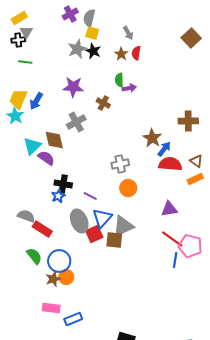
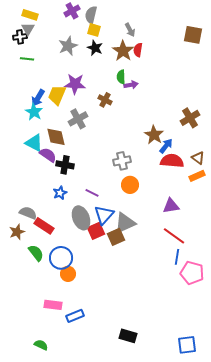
yellow rectangle: (19, 18) -> (30, 15), moved, turned 49
brown square: (191, 38) -> (193, 35), turned -36
gray star: (77, 49) -> (68, 46), moved
brown star: (121, 54) -> (123, 51), size x1.5
yellow trapezoid: (18, 99) -> (57, 95), moved
cyan star: (15, 116) -> (34, 112), moved
brown cross: (188, 121) -> (190, 118), turned -30
cyan triangle: (32, 146) -> (34, 143), turned -48
black cross: (63, 184) -> (65, 165), moved
brown square: (114, 240) -> (116, 237), turned -30
pink pentagon: (190, 246) -> (192, 273), moved
brown star: (53, 279) -> (17, 232), moved

